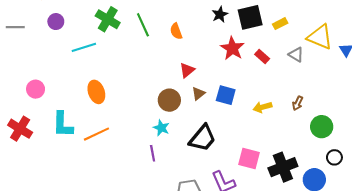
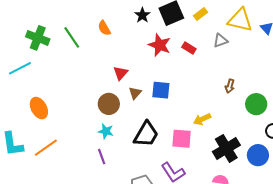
orange semicircle: (176, 31) -> (104, 28), moved
gray triangle: (296, 55) -> (220, 41), turned -42
yellow arrow: (262, 107) -> (202, 119), moved
pink square: (249, 159) -> (182, 139), moved

